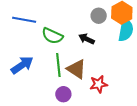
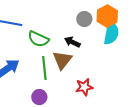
brown triangle: (76, 69) -> (62, 60), moved, turned 35
purple circle: (63, 94) -> (39, 97), moved

